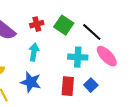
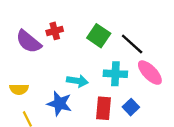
red cross: (37, 24) -> (55, 31), moved
cyan arrow: (34, 52) -> (77, 81), moved, turned 90

